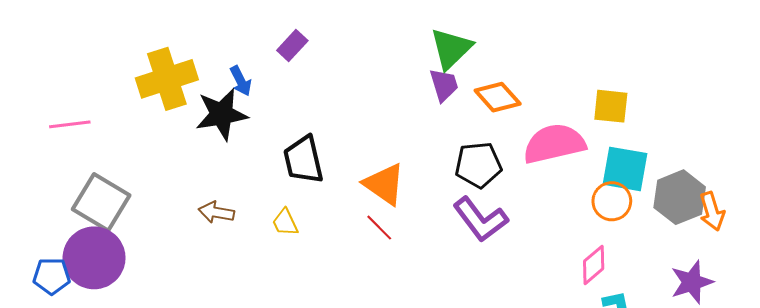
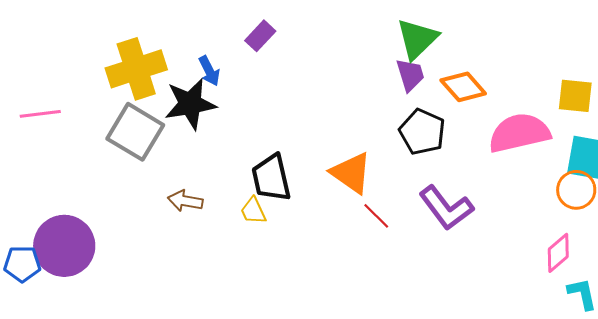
black trapezoid: (303, 160) -> (271, 178), moved
black pentagon: (478, 165) -> (422, 132), moved, turned 30
gray square: (101, 202) -> (135, 132), moved
red line: (379, 228) -> (376, 216), moved

